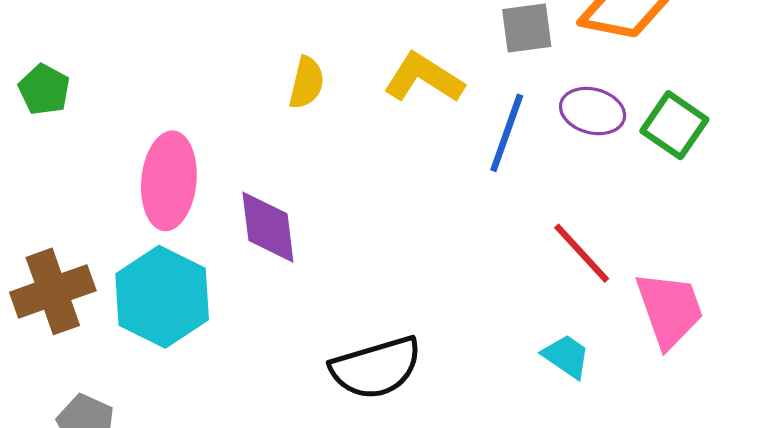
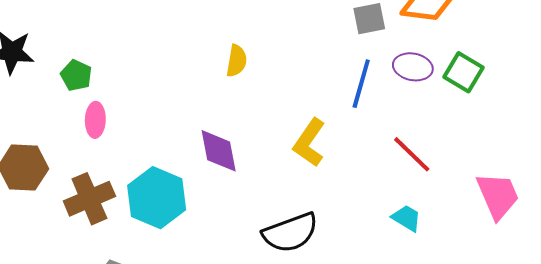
yellow L-shape: (424, 78) -> (309, 143), moved, turned -84
pink ellipse: (169, 181) -> (95, 120), moved, size x0.6
pink trapezoid: (669, 310) -> (498, 196), moved

